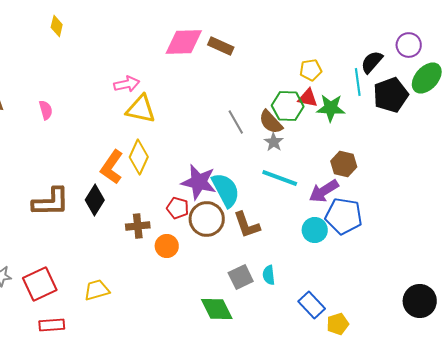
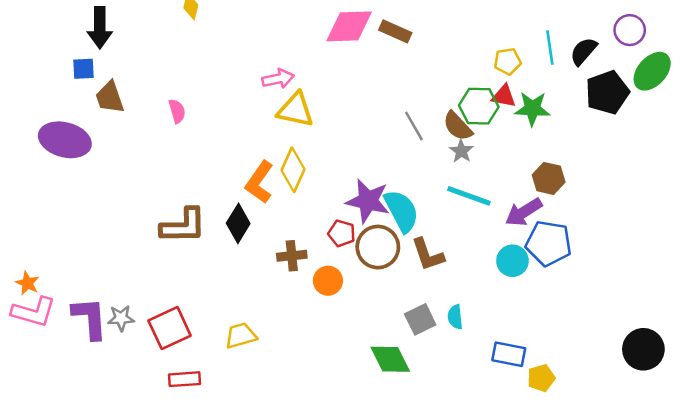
cyan line: (358, 82) -> (550, 48), moved
blue rectangle: (312, 305) -> (509, 354), turned -36

